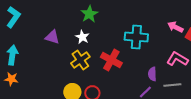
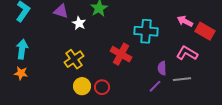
purple triangle: (52, 37) -> (61, 11), moved
white star: (82, 37) -> (79, 23), moved
yellow cross: (80, 60) -> (74, 59), moved

